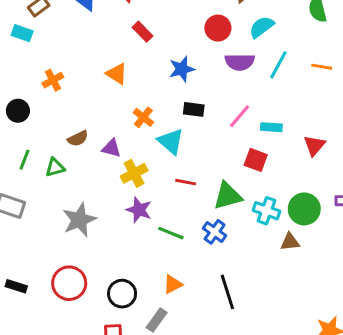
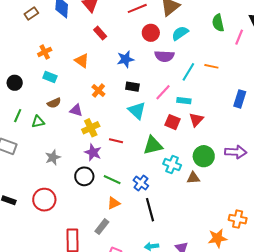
cyan rectangle: (22, 33) -> (50, 77), moved
cyan line: (278, 65) -> (188, 72), moved
orange line: (322, 67) -> (211, 66), moved
orange cross: (53, 80) -> (45, 52), moved
cyan triangle: (171, 141) -> (137, 111), moved
red triangle: (314, 145) -> (196, 120), moved
red line: (186, 182) -> (116, 141), moved
cyan cross: (266, 211) -> (172, 165), moved
gray star: (79, 220) -> (53, 157), size x0.7
blue cross: (215, 232) -> (141, 183), moved
green line: (171, 233) -> (112, 180), moved
black circle: (122, 294) -> (84, 176), moved

